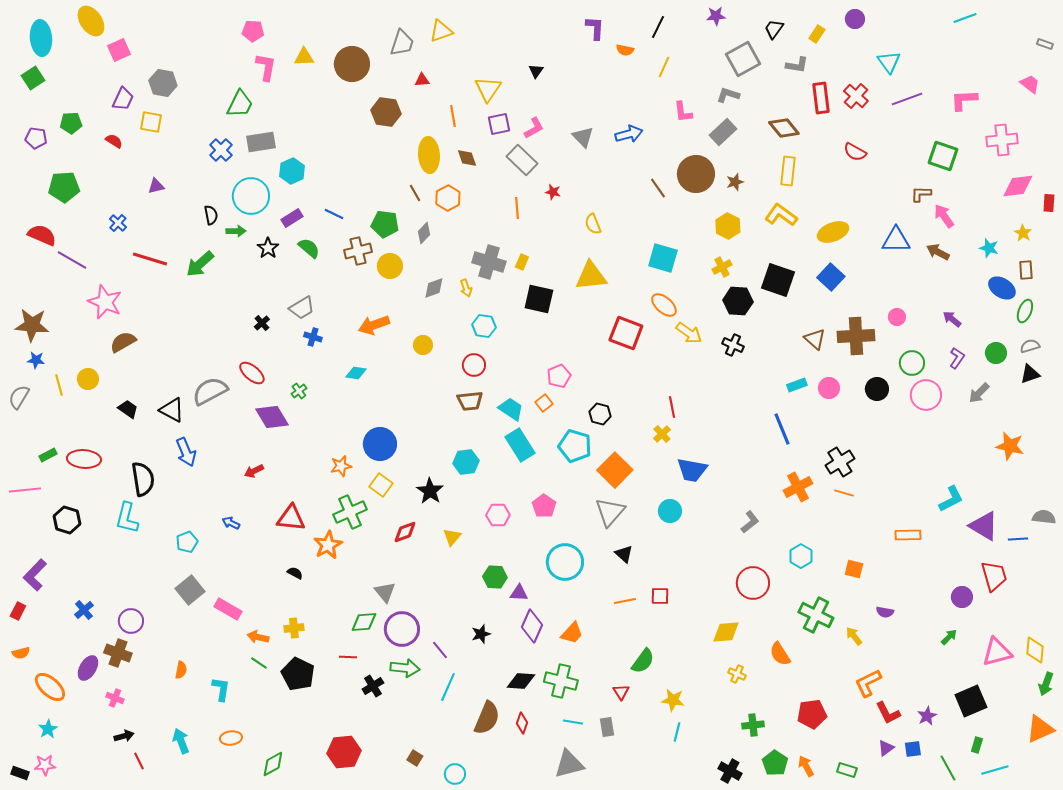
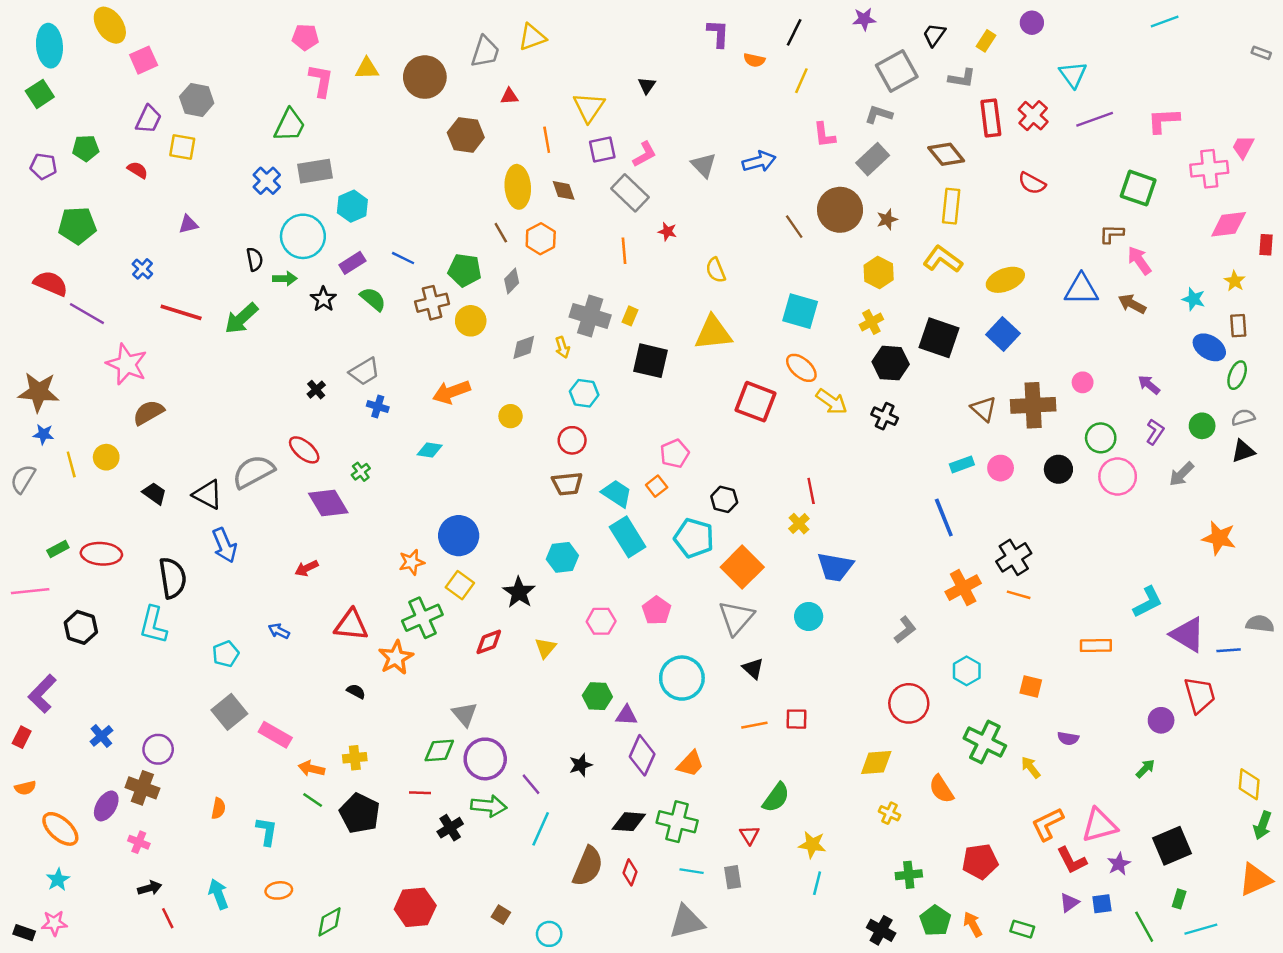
pink trapezoid: (1030, 84) -> (1243, 147), moved, turned -100
pink triangle: (997, 652) -> (1099, 825), moved

